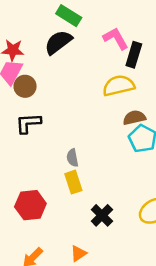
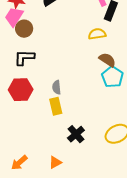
yellow semicircle: (119, 86) -> (97, 34), size x0.7
brown semicircle: (134, 118) -> (107, 60), turned 42
red hexagon: (30, 205) -> (21, 90), moved

